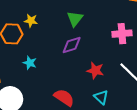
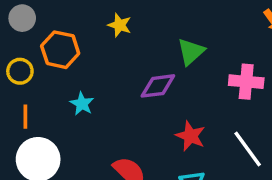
green triangle: (75, 19) -> (191, 52), moved
yellow star: (31, 21) -> (120, 25), moved

